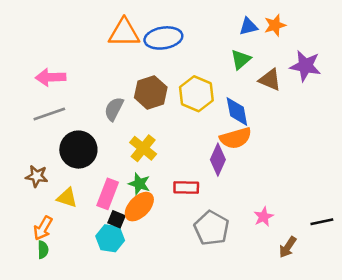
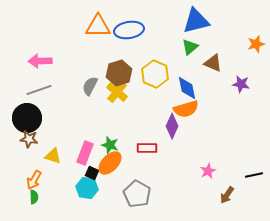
orange star: (275, 25) -> (256, 44), moved
blue triangle: (248, 27) -> (196, 21), size x1.8
purple star: (305, 66) -> (241, 84), moved, size x0.7
yellow cross: (143, 148) -> (117, 92), moved
black circle: (78, 150) -> (27, 118), moved
gray pentagon: (212, 228) -> (137, 194), moved

